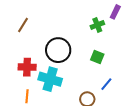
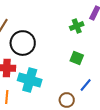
black circle: (58, 50) -> (23, 43), moved

